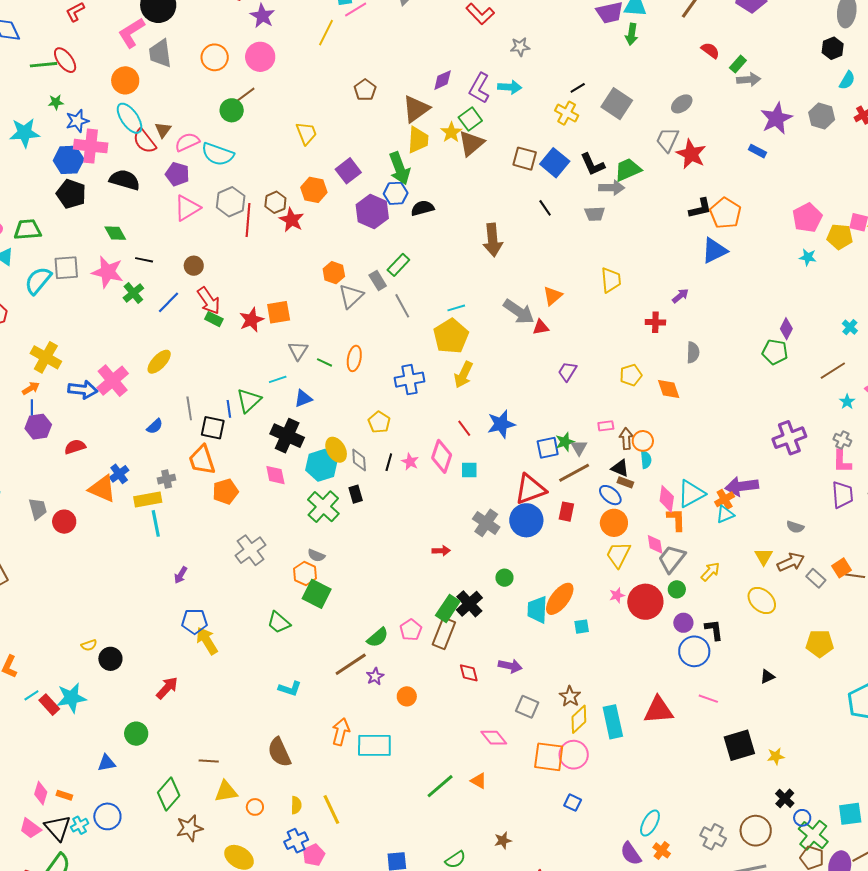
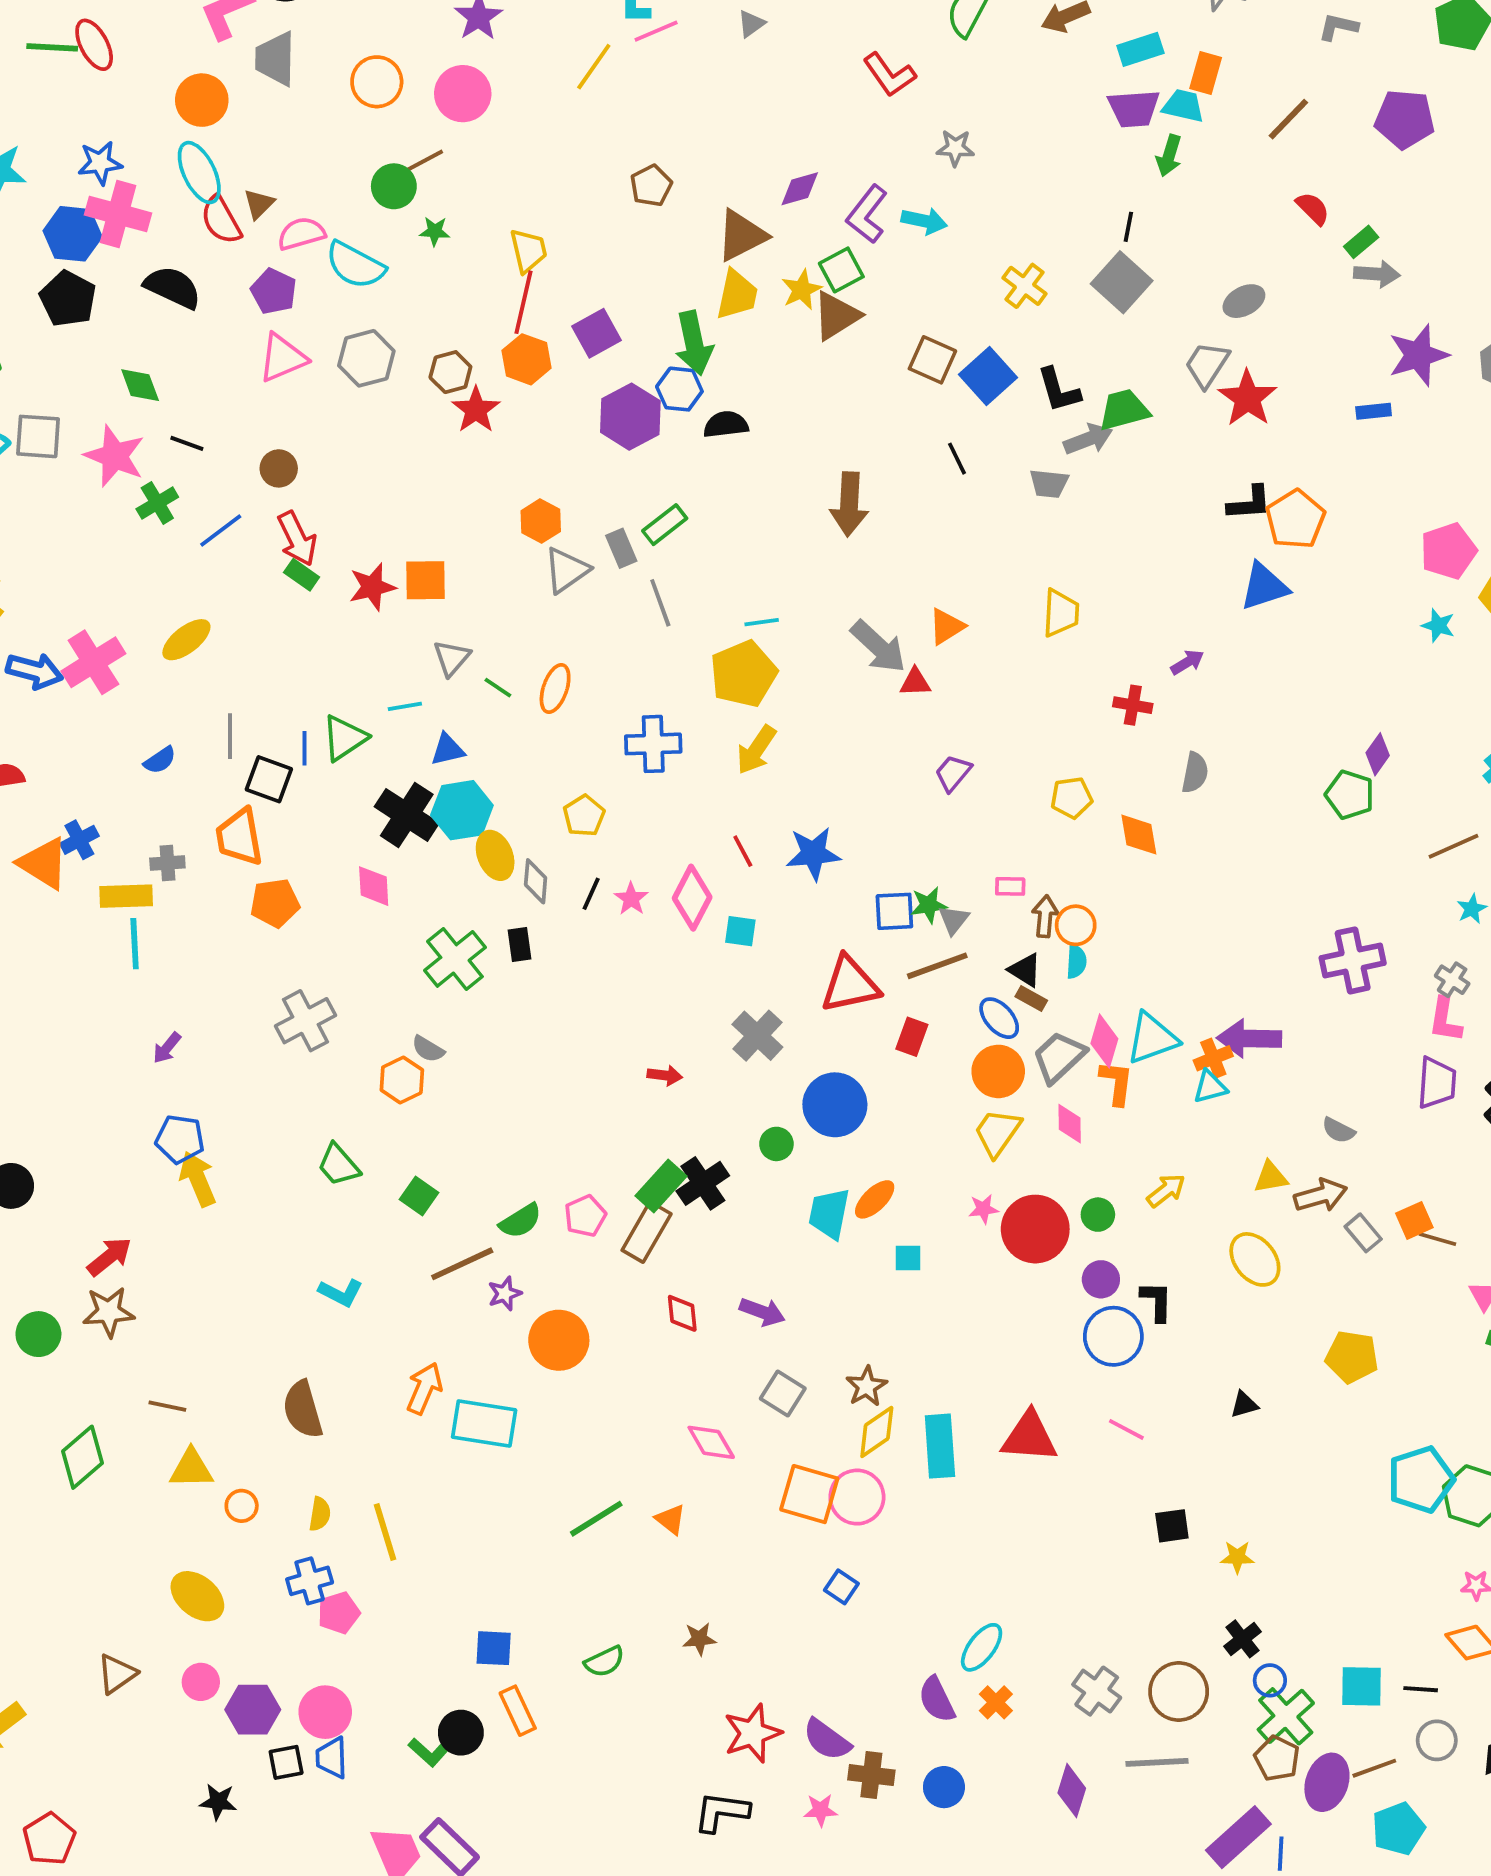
black line: (578, 88) -> (1128, 227), moved, turned -56
green star: (56, 102) -> (435, 231), moved
blue rectangle: (758, 151) -> (1374, 411), turned -42
gray arrow: (612, 188) -> (1088, 439), turned -30
red line: (248, 220) -> (524, 302), moved
cyan hexagon: (321, 465) -> (462, 810), moved
blue circle: (526, 520) -> (835, 1105), moved
yellow triangle: (764, 557) -> (1271, 1177), turned 42
gray trapezoid: (672, 559) -> (1059, 1057), moved
green square: (317, 594) -> (419, 1196), moved, size x0.7
orange ellipse: (560, 599) -> (875, 1199), size x0.7
orange circle: (407, 696) -> (559, 1340), size x1.6
black square: (739, 745) -> (1172, 1526), size x0.6
brown star: (190, 828) -> (109, 1312), moved

